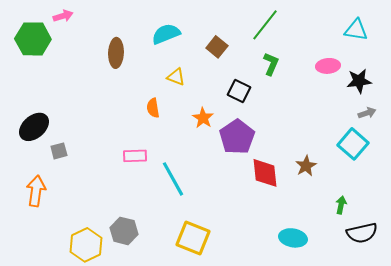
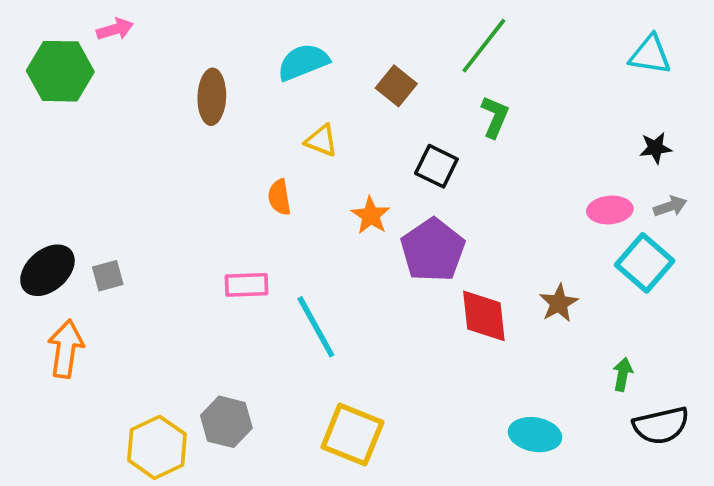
pink ellipse: (328, 66) -> (610, 210), moved
black star: (359, 81) -> (656, 148), size x0.7
black ellipse: (34, 127) -> (47, 270), moved

